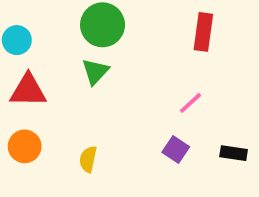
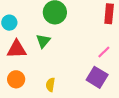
green triangle: (95, 72) -> (43, 41), moved
purple square: (176, 150) -> (97, 77), size x1.5

